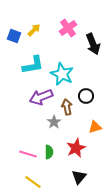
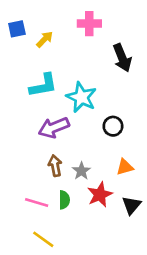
pink cross: (68, 28) -> (89, 24), moved, turned 36
blue square: (14, 36) -> (17, 29), moved, turned -32
brown arrow: (67, 107) -> (55, 166), moved
gray star: (54, 122) -> (81, 171), moved
black triangle: (79, 177) -> (131, 205), moved

